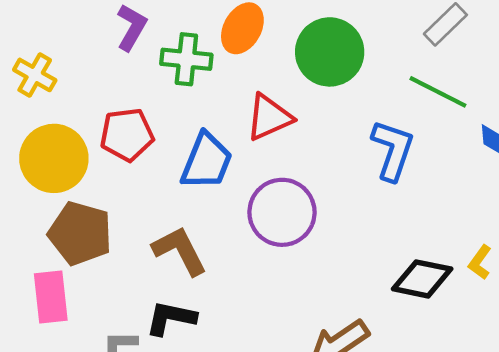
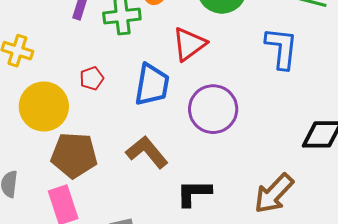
red pentagon: (127, 135) -> (92, 78), size x0.6
black L-shape: (171, 318) -> (194, 193), moved

